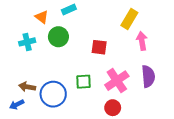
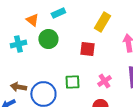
yellow rectangle: (129, 19) -> (102, 22), moved
pink cross: (117, 81) -> (104, 81), size x0.6

